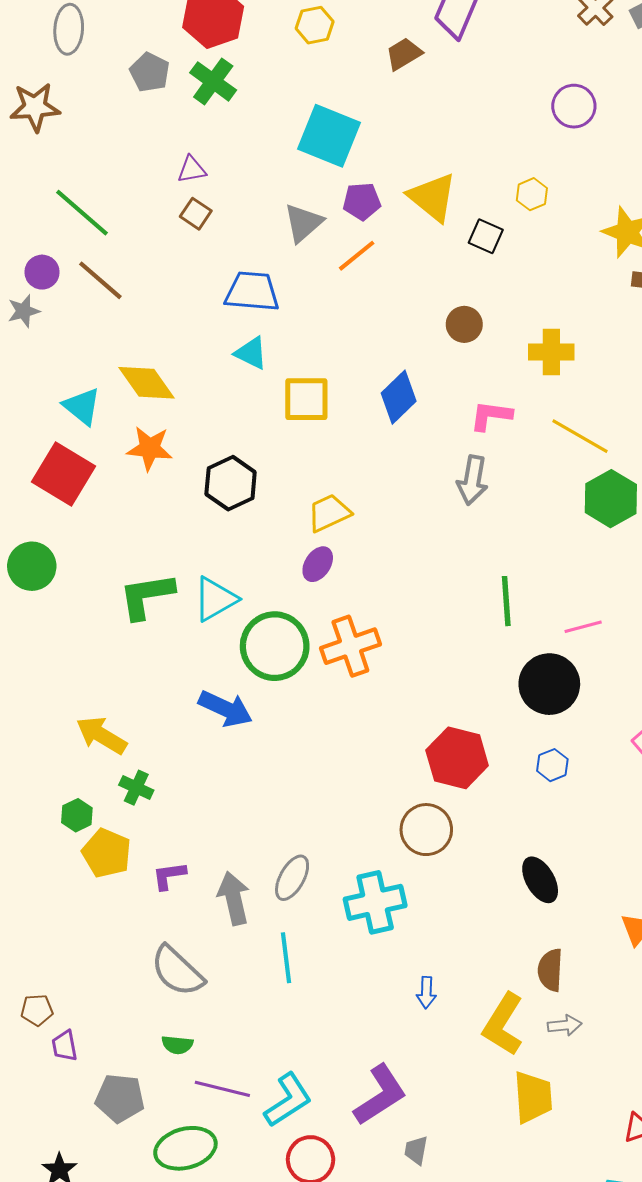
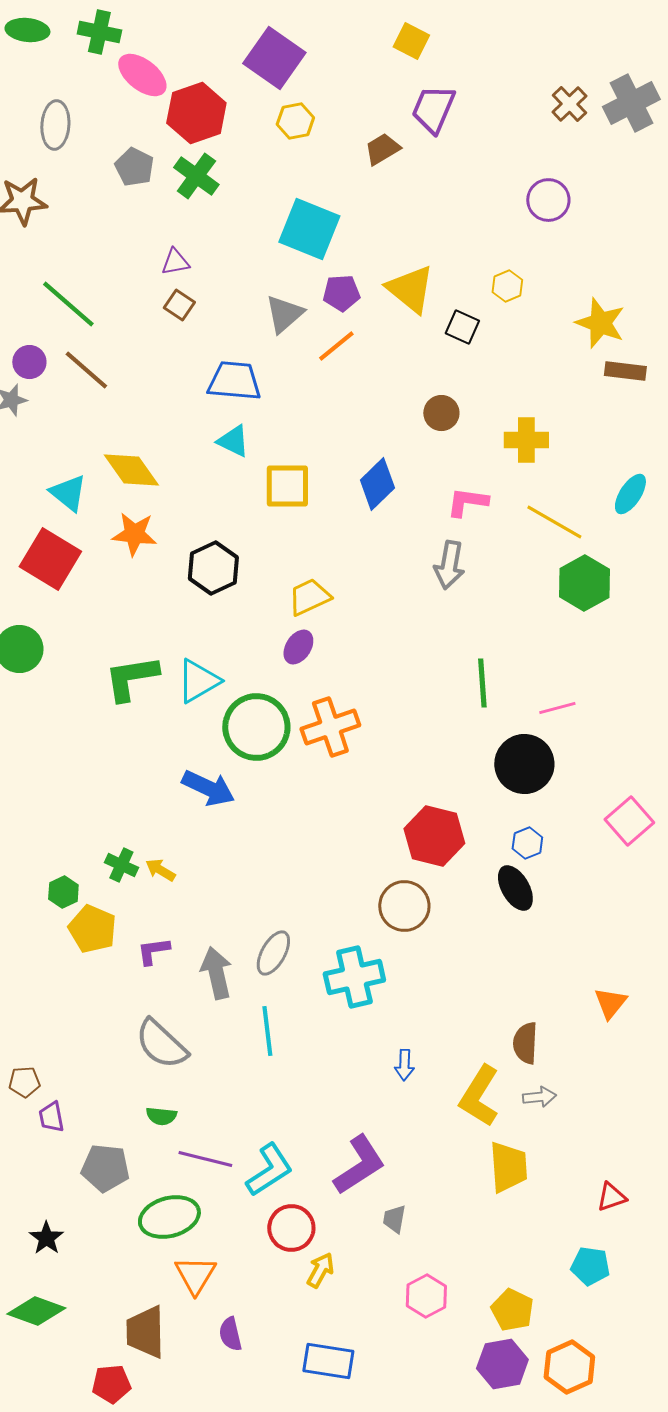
yellow arrow: (101, 735) -> (160, 870), moved, size x0.6
black ellipse: (540, 880) -> (515, 888), moved

